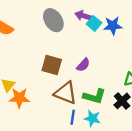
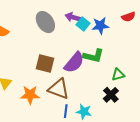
purple semicircle: (83, 65) -> (74, 63), size x1.6
green L-shape: (94, 96) -> (93, 56), moved
orange star: (19, 98) -> (30, 95), moved

